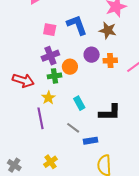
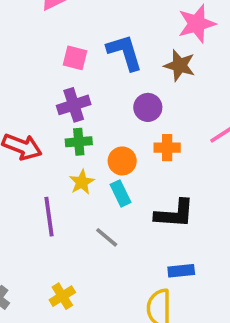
orange cross: (110, 61) -> (167, 148), moved
orange circle: (70, 67) -> (122, 161), moved
yellow star: (48, 98) -> (82, 182), moved
blue rectangle: (90, 141) -> (181, 271), moved

